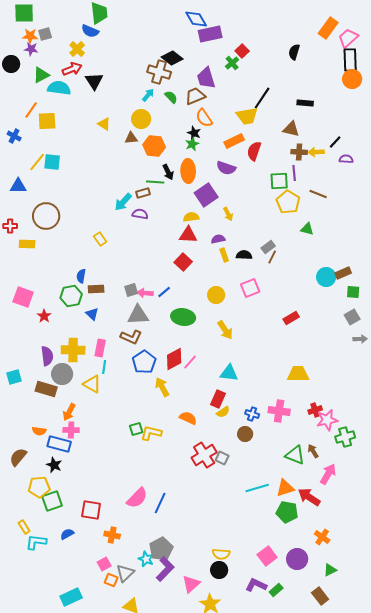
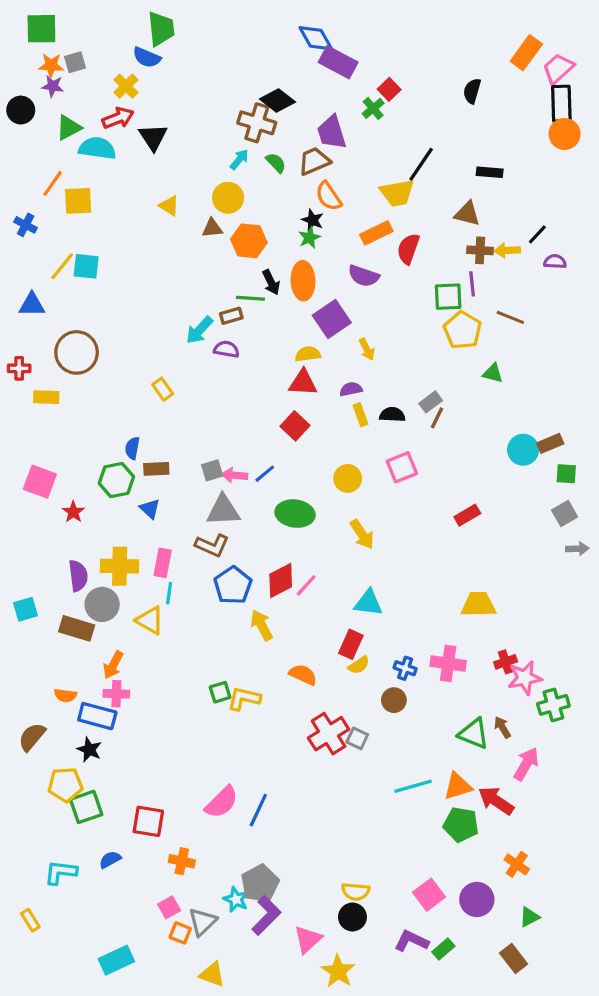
purple rectangle: (210, 34) -> (338, 62), turned 40
yellow rectangle: (24, 527) -> (30, 920), moved

